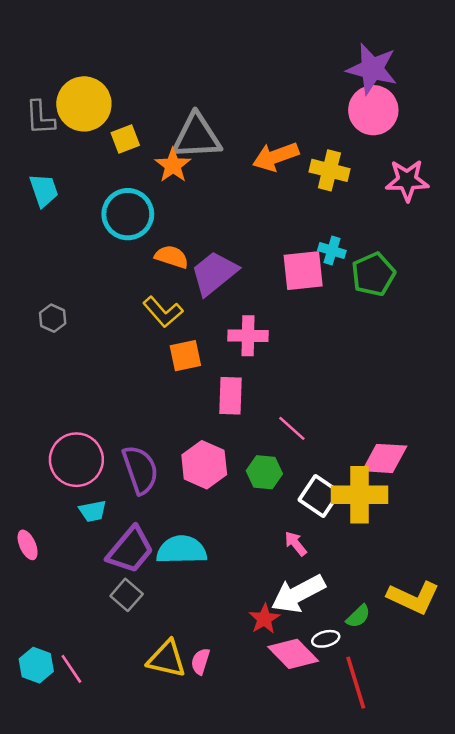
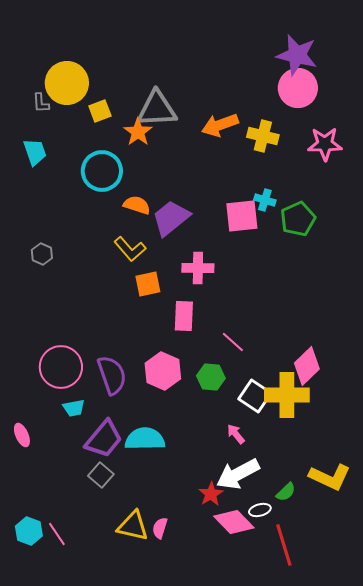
gray L-shape: (40, 118) -> (41, 103), moved, size x0.7
pink diamond: (385, 458) -> (307, 366), turned -48

